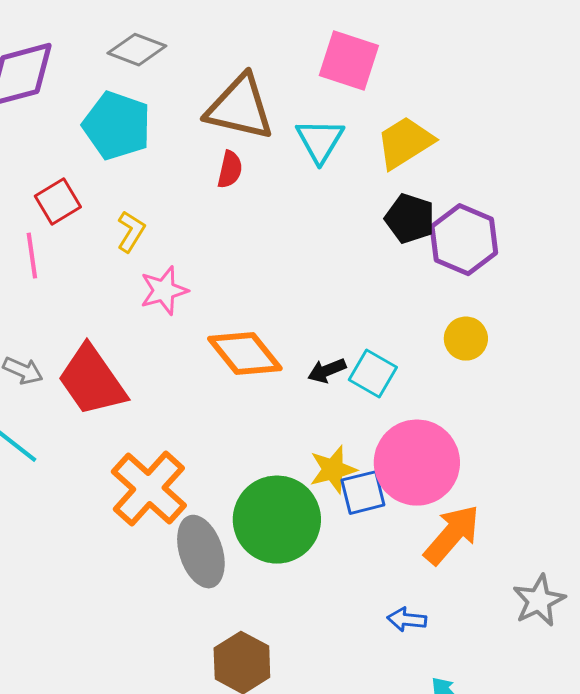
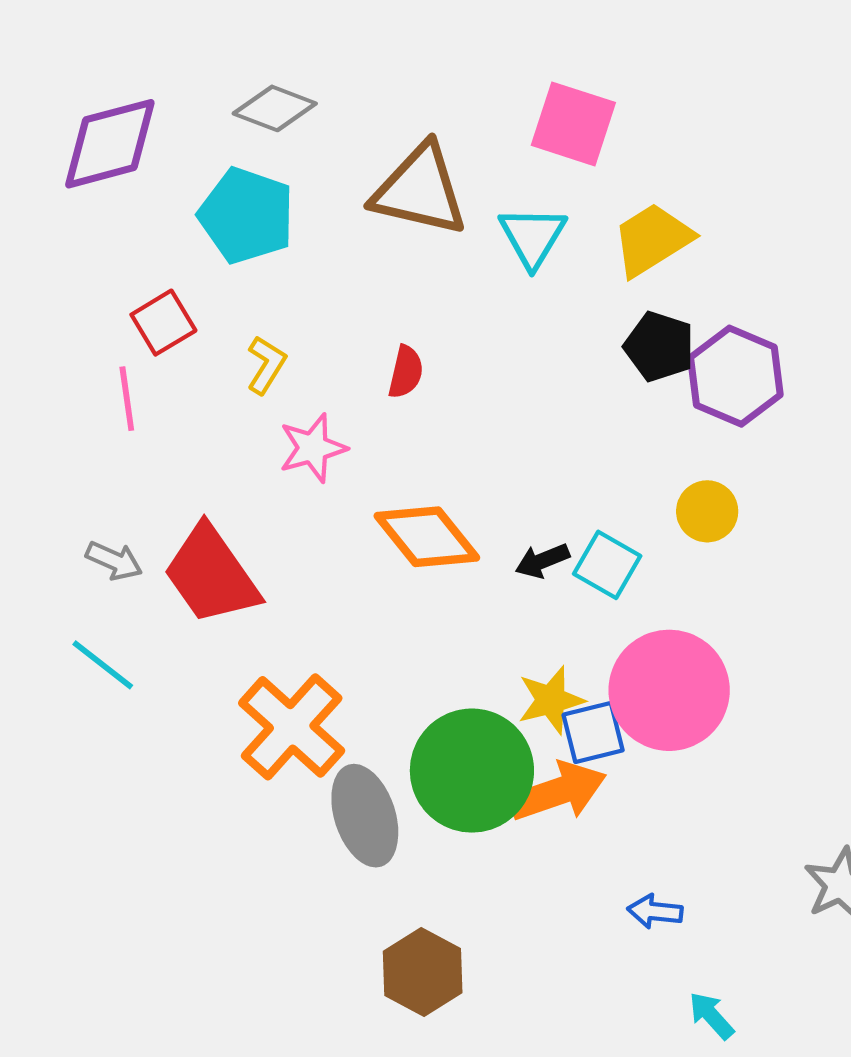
red semicircle: (230, 170) -> (406, 372), moved
yellow circle: (466, 339) -> (707, 511), moved
orange arrow: (452, 535) -> (558, 792), moved, turned 30

